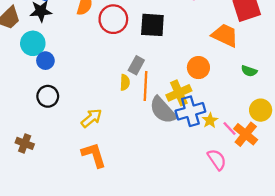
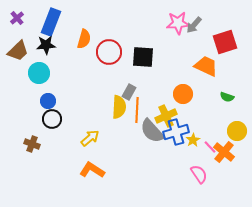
blue circle: (45, 61) -> (48, 101), moved
yellow semicircle: (125, 82) -> (119, 107), size x1.6
brown cross: (25, 143) -> (32, 144), moved
orange L-shape: (94, 155) -> (92, 170), turned -40

